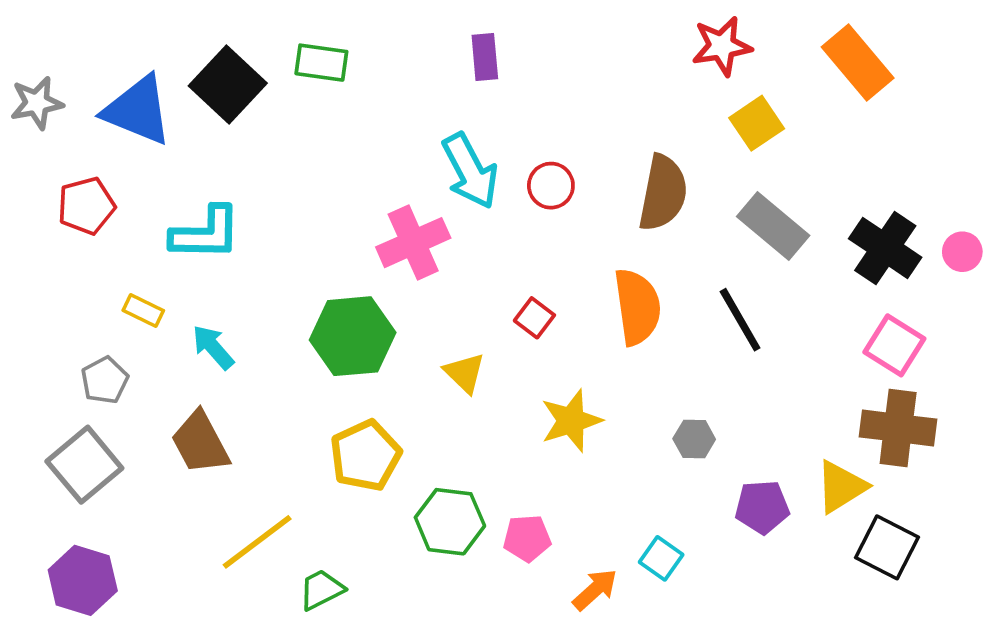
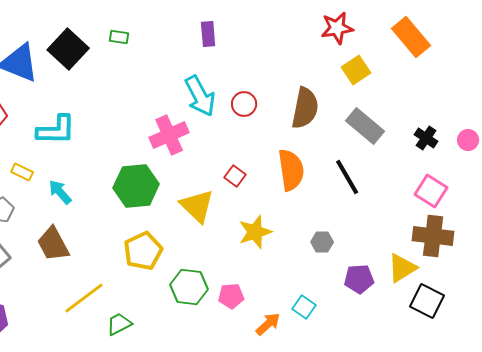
green rectangle: (321, 63) -> (119, 37), size x0.7
black cross: (885, 248) -> (426, 138), size x0.6
yellow triangle: (465, 373) -> (197, 206), size x1.5

